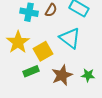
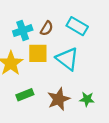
cyan cross: (29, 12) -> (23, 31), turned -30
yellow square: (43, 51) -> (38, 53), moved, turned 30

